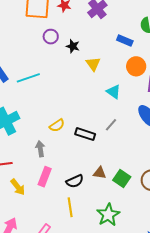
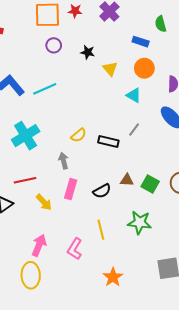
purple circle: (51, 37) -> (54, 45), moved
orange circle: (136, 66) -> (144, 68), moved
yellow line: (70, 207) -> (101, 230), moved
green star: (108, 215) -> (140, 222), turned -30

